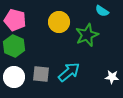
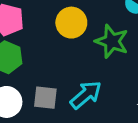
green star: (87, 35) -> (112, 41), turned -30

